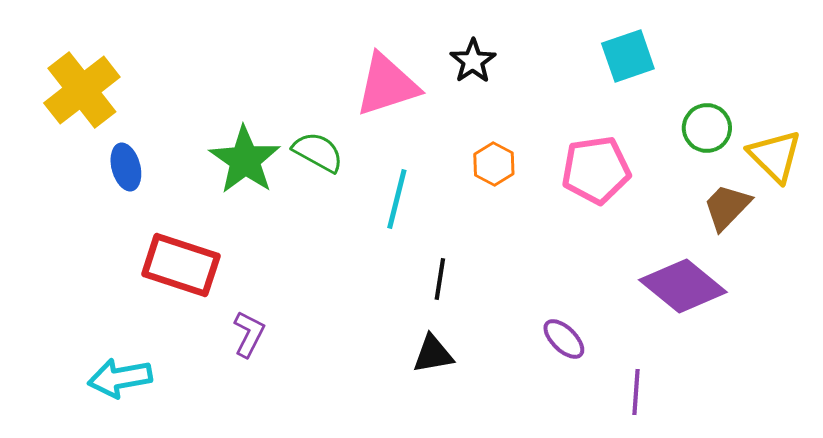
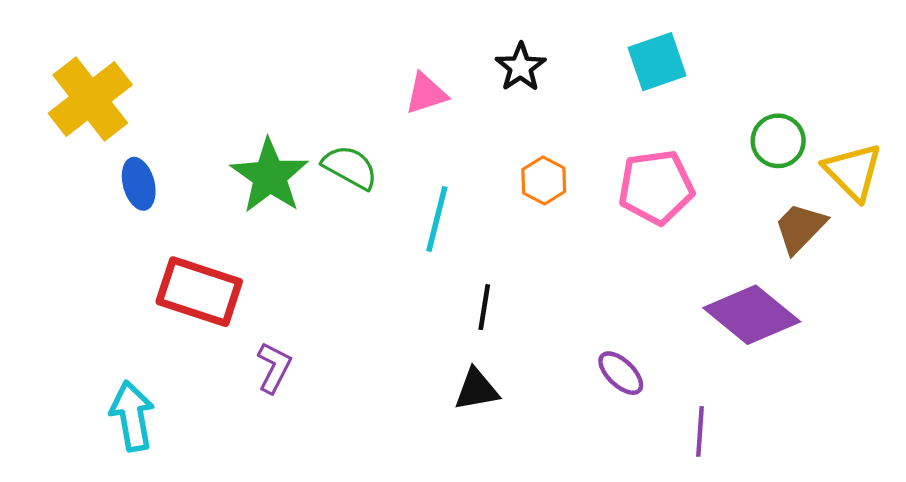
cyan square: (628, 56) -> (657, 62), moved
pink triangle: (387, 85) -> (426, 94), size x0.6
cyan arrow: (120, 378) -> (132, 416), turned 90

